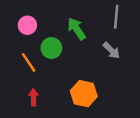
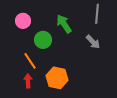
orange line: (29, 62) -> (30, 61), moved
orange hexagon: (84, 94) -> (57, 78), moved

